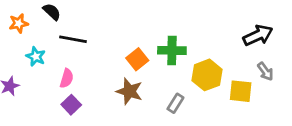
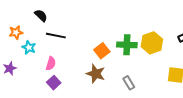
orange star: (19, 23) -> (16, 32), moved
yellow hexagon: (207, 75) -> (152, 43), moved
gray rectangle: (175, 103) -> (129, 83), turned -64

